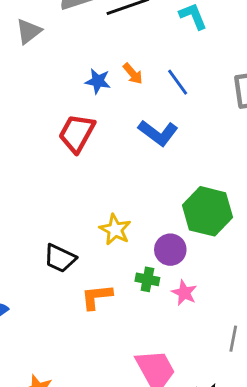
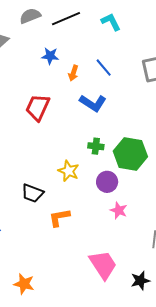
orange arrow: (133, 74) -> (73, 73), moved, turned 63
blue star: (98, 81) -> (50, 56), moved
green cross: (147, 279) -> (96, 146), moved

